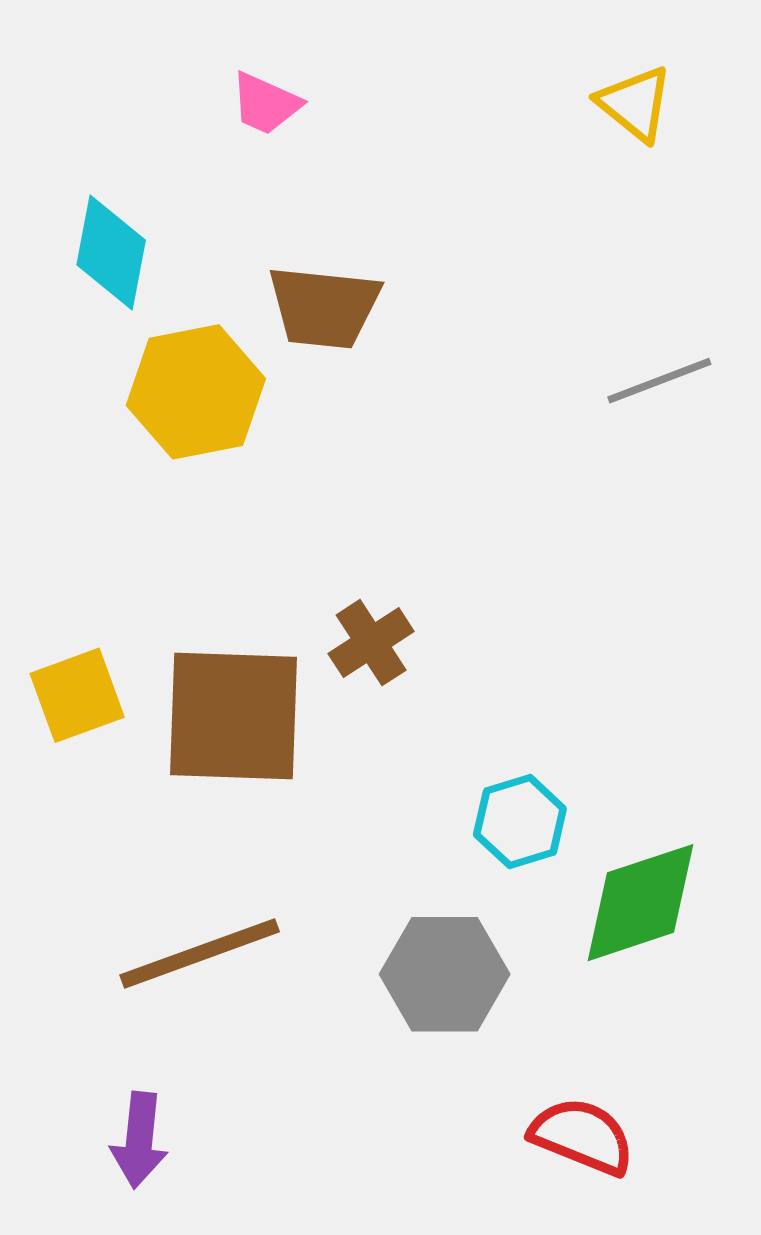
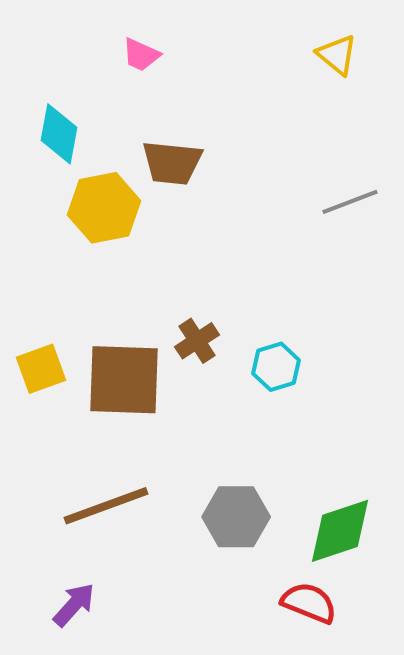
cyan hexagon: (520, 822) -> (276, 367), moved
green diamond: (641, 903) -> (340, 531), moved
purple arrow: (139, 1140) -> (74, 605), turned -144

